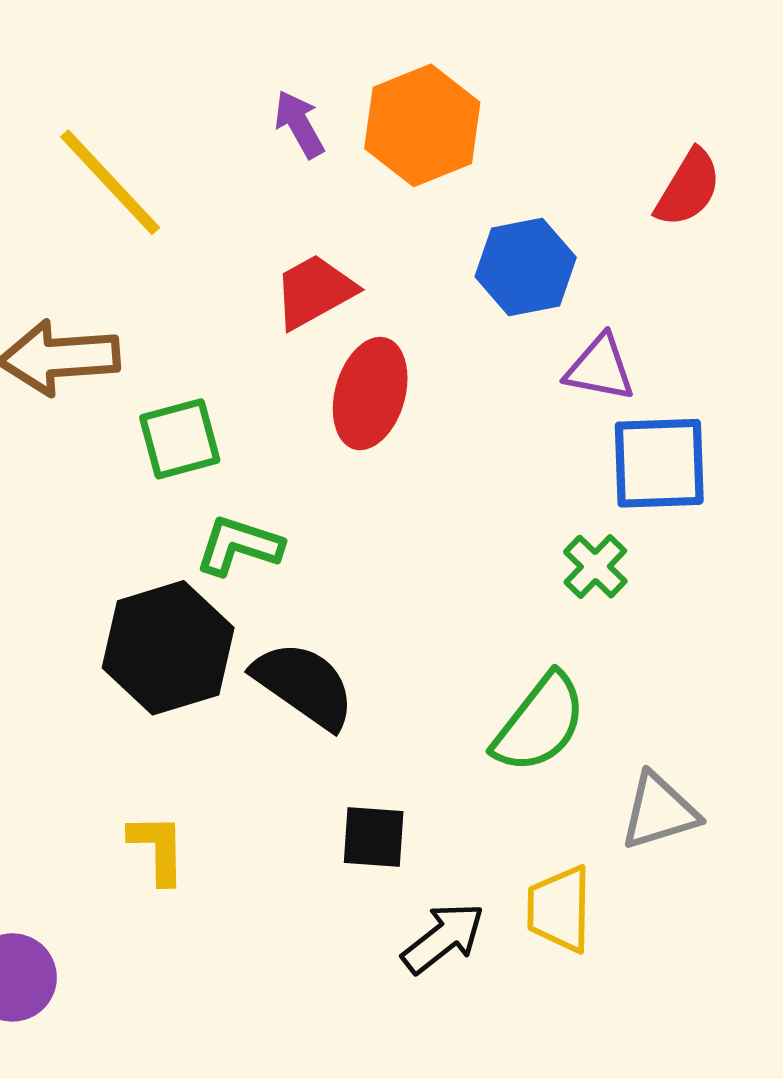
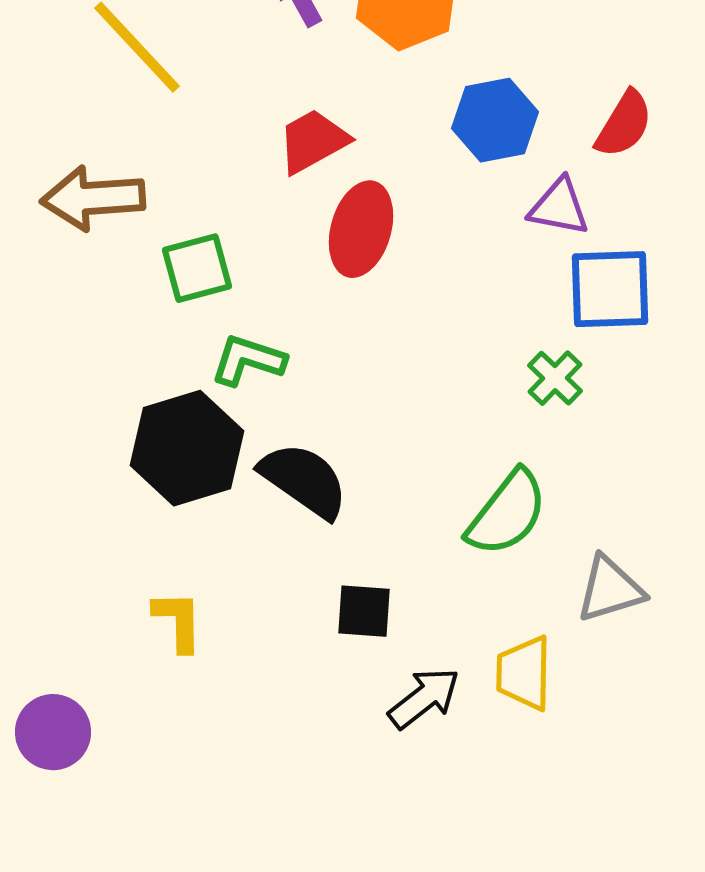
red semicircle: (688, 188) -> (624, 124), moved

